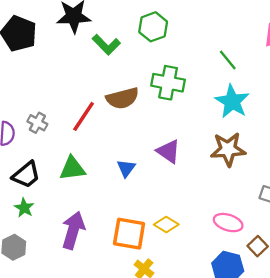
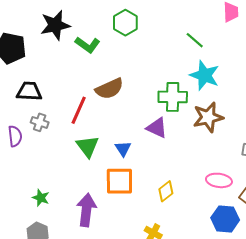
green cross: (168, 83) -> (173, 97), moved
green triangle: (72, 168) -> (88, 146), moved, turned -50
black trapezoid: (26, 175) -> (29, 91), moved, turned -128
yellow diamond: (166, 224) -> (166, 191), turned -60
orange square: (129, 234) -> (119, 181), moved

